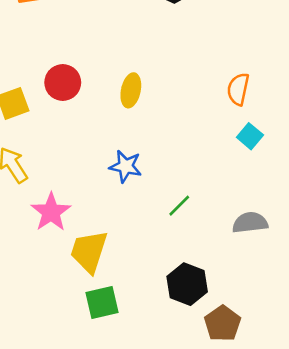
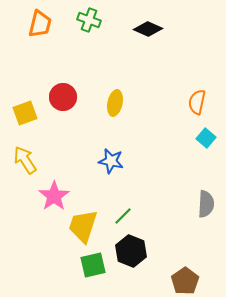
green line: (179, 206) -> (123, 216), moved
gray semicircle: (250, 223) -> (206, 204), turned 100
black hexagon: (187, 284) -> (131, 251), moved

